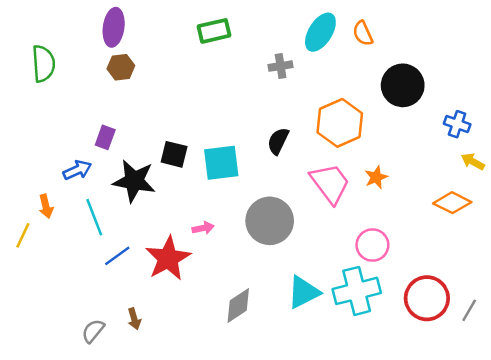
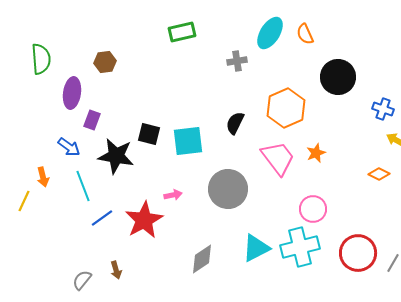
purple ellipse: (114, 27) -> (72, 93), moved
blue arrow: (77, 170) -> (69, 147), turned 60
orange diamond: (452, 203) -> (379, 174), size x0.7

